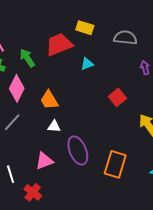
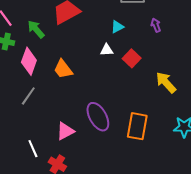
cyan triangle: (87, 64) -> (117, 27), moved
white triangle: (54, 126) -> (107, 50), moved

